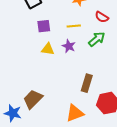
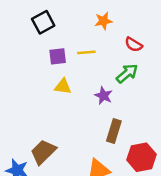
yellow line: (74, 26) -> (86, 52), moved
purple star: (69, 46) -> (103, 96), moved

